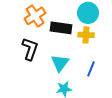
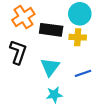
blue line: (91, 69) -> (83, 73), turned 49

